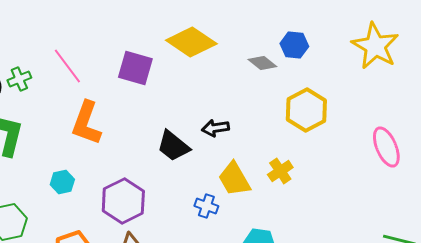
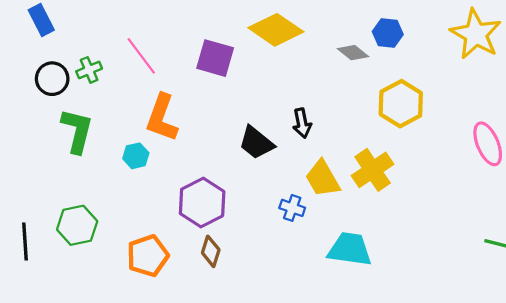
black arrow: (215, 128) -> (302, 123), turned -92
yellow cross: (280, 171) -> (373, 170), size x1.5
cyan hexagon: (62, 182) -> (136, 156), moved

